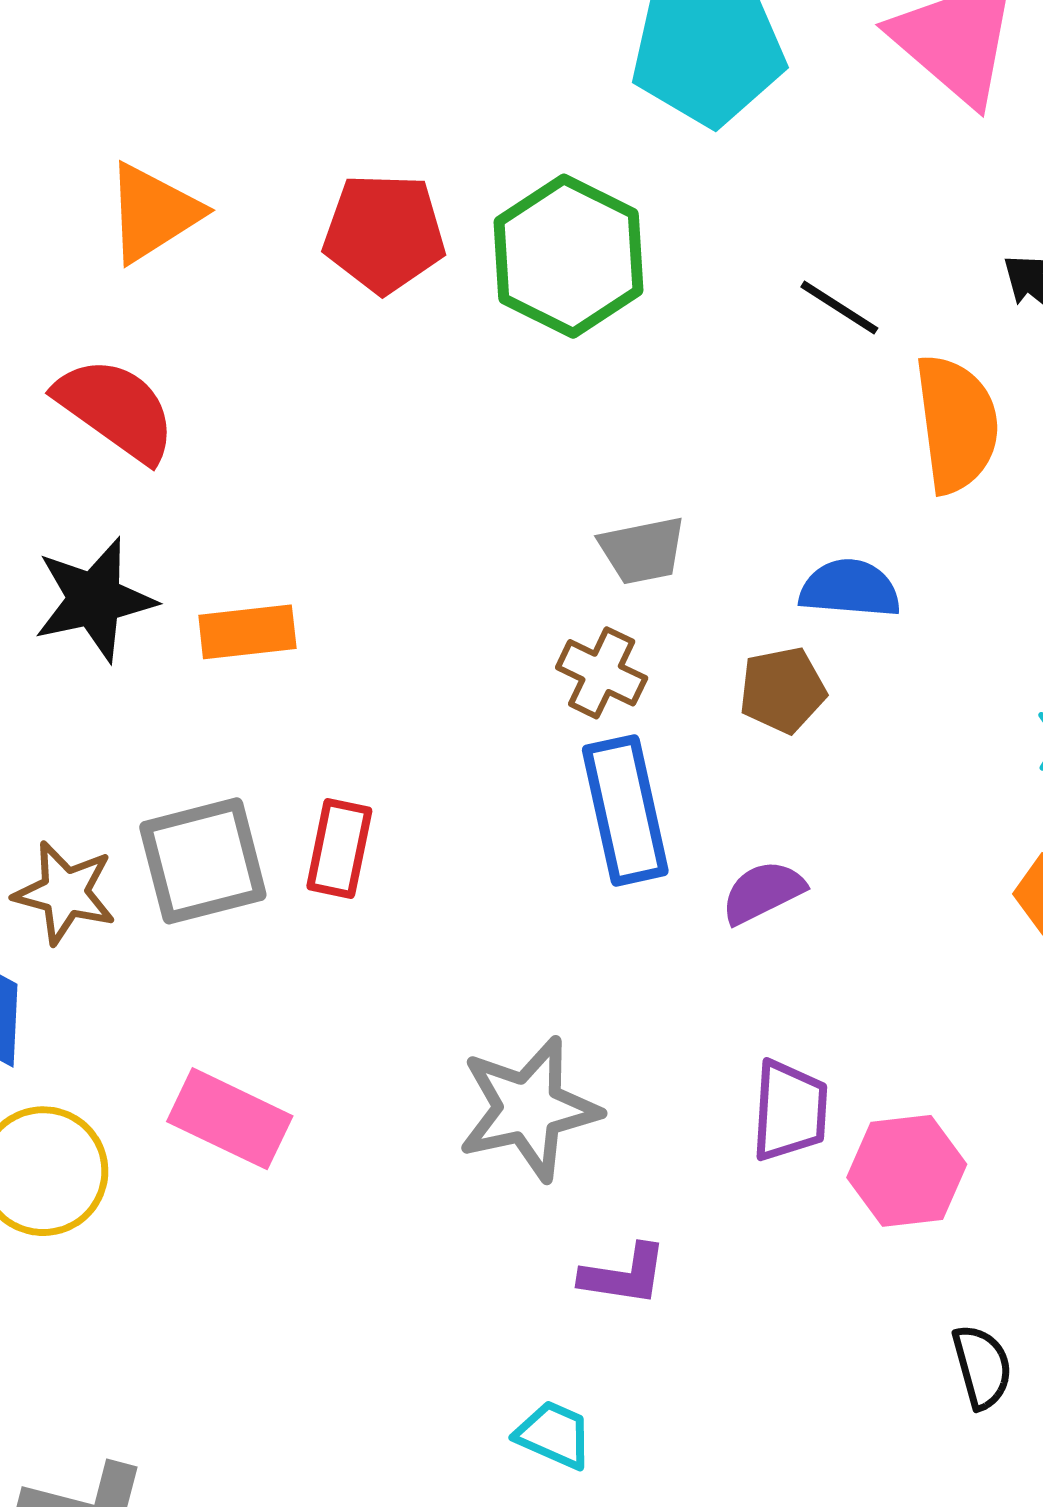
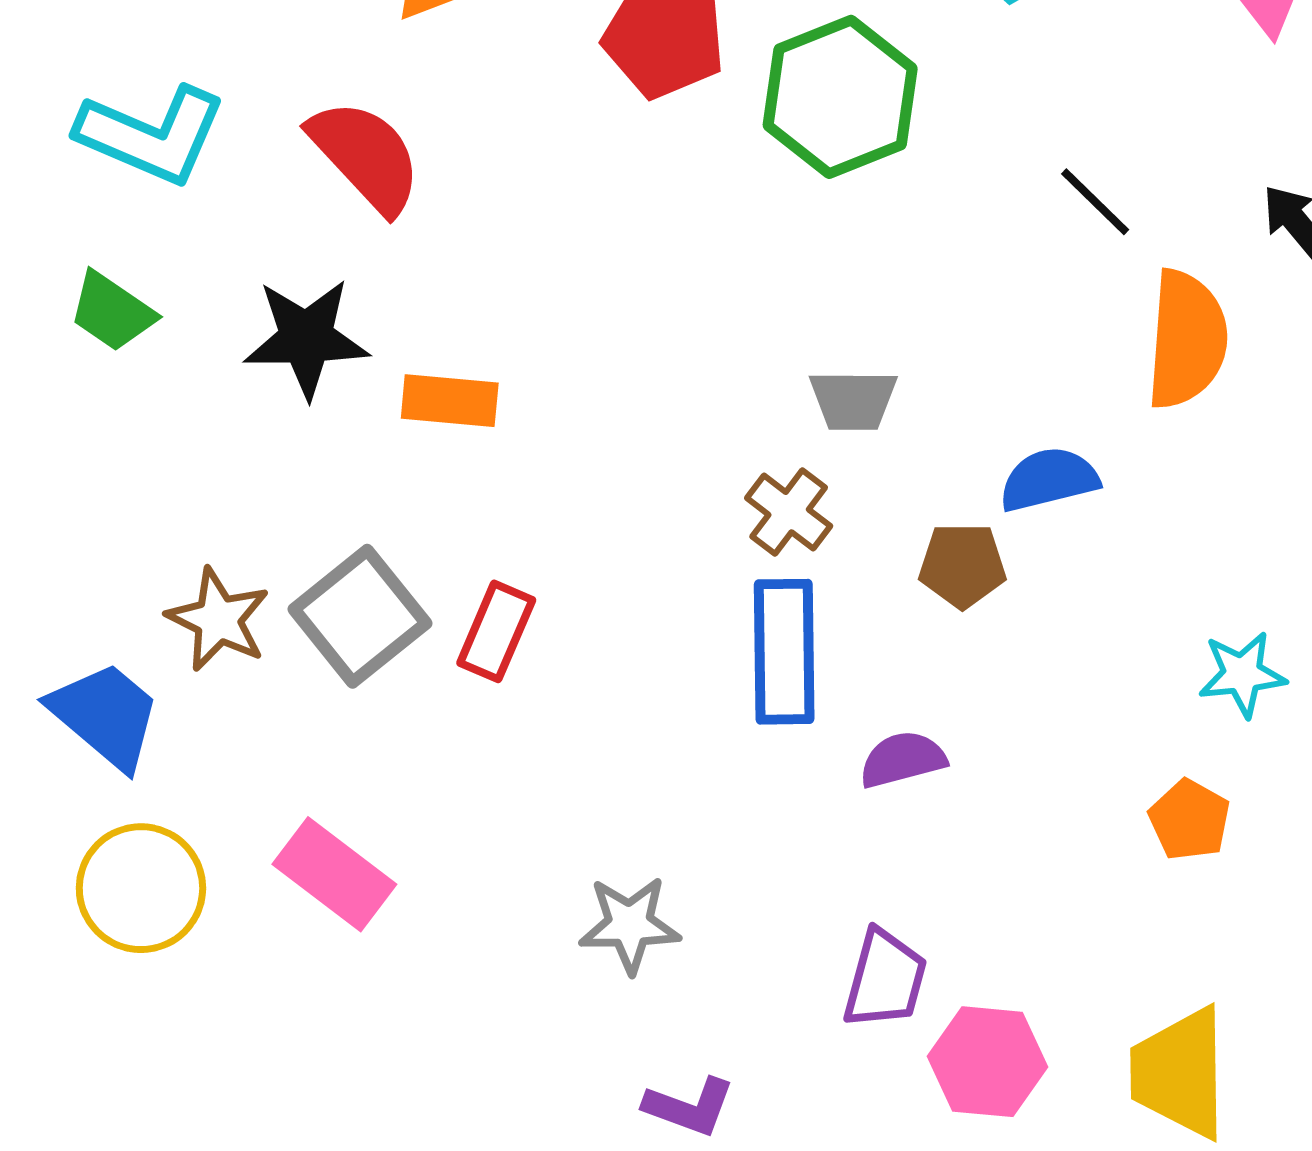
blue semicircle: (850, 589) -> (1049, 479), turned -30
gray square: (203, 861) -> (360, 616), turned -36
gray star: (529, 1109) -> (630, 925), size x0.7

